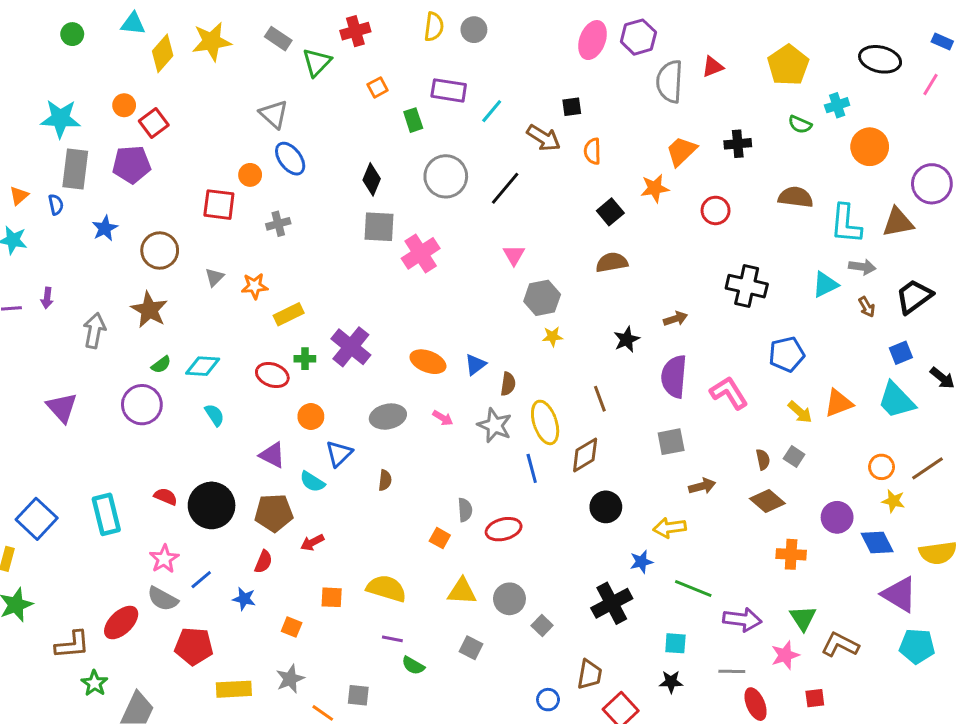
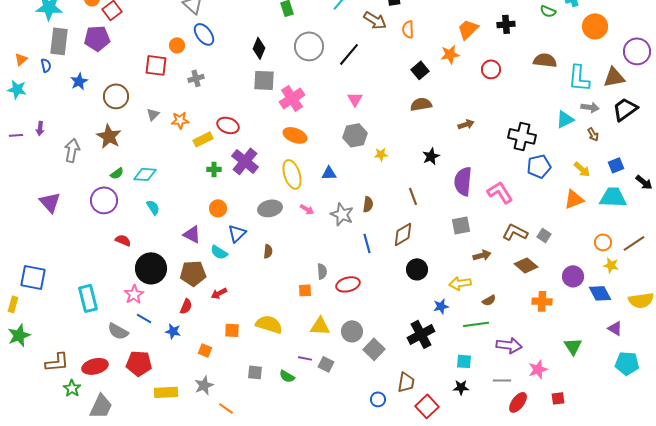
black cross: (747, 286) -> (522, 136), moved
black trapezoid: (914, 296) -> (625, 109), moved
gray hexagon: (542, 298) -> (355, 135), moved
brown arrow: (675, 319) -> (466, 124), moved
orange ellipse: (428, 362) -> (295, 135), moved
blue triangle: (475, 365) -> (329, 173), turned 35
red ellipse: (272, 375) -> (228, 125), moved
brown semicircle: (508, 384) -> (368, 204), moved
cyan trapezoid: (896, 400) -> (613, 197), turned 136
yellow arrow: (800, 412) -> (582, 169), moved
yellow ellipse: (545, 422) -> (292, 174), moved
brown semicircle: (763, 459) -> (489, 300), moved, turned 72
red semicircle: (166, 497) -> (123, 240), moved
cyan rectangle: (106, 514) -> (88, 298), moved
blue square: (37, 519) -> (33, 277), turned -32
orange square: (440, 538) -> (305, 290), turned -32
pink star: (164, 559) -> (134, 294), moved
blue line: (201, 580) -> (144, 318), turned 70
green line: (693, 588) -> (476, 324), turned -30
purple triangle: (899, 594) -> (615, 328), size x0.6
green triangle: (803, 618) -> (573, 346), moved
red ellipse: (121, 623) -> (95, 366), moved, turned 30
gray square: (542, 625) -> (374, 349), size x1.5
purple line: (392, 639) -> (305, 358), moved
brown L-shape: (840, 645) -> (515, 232), moved
gray square: (358, 695) -> (255, 372), moved
red ellipse: (756, 704) -> (518, 402), turned 60

